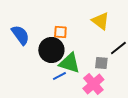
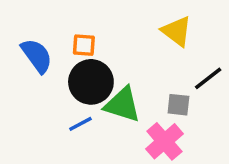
orange square: (60, 32) -> (84, 45), moved
blue line: (59, 76) -> (80, 124), moved

